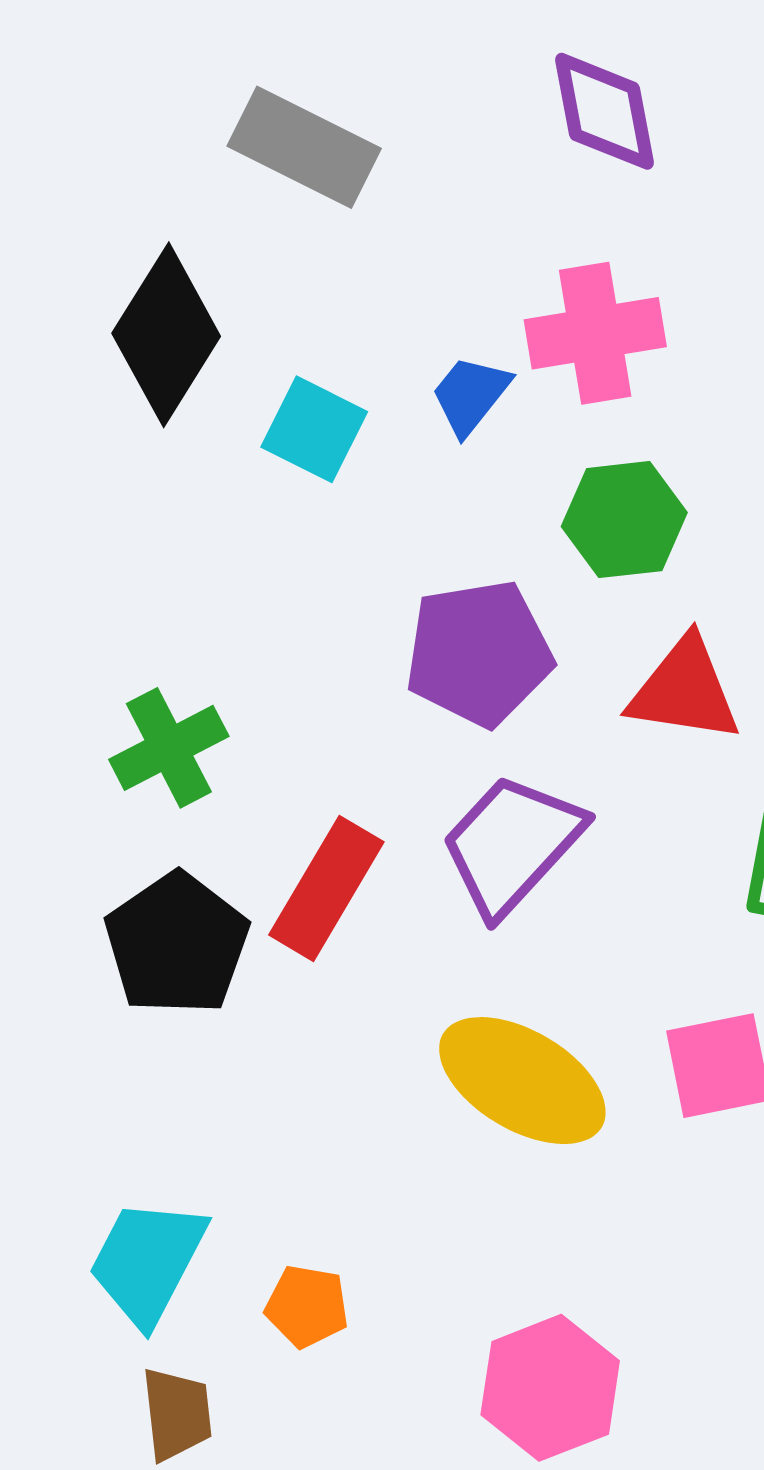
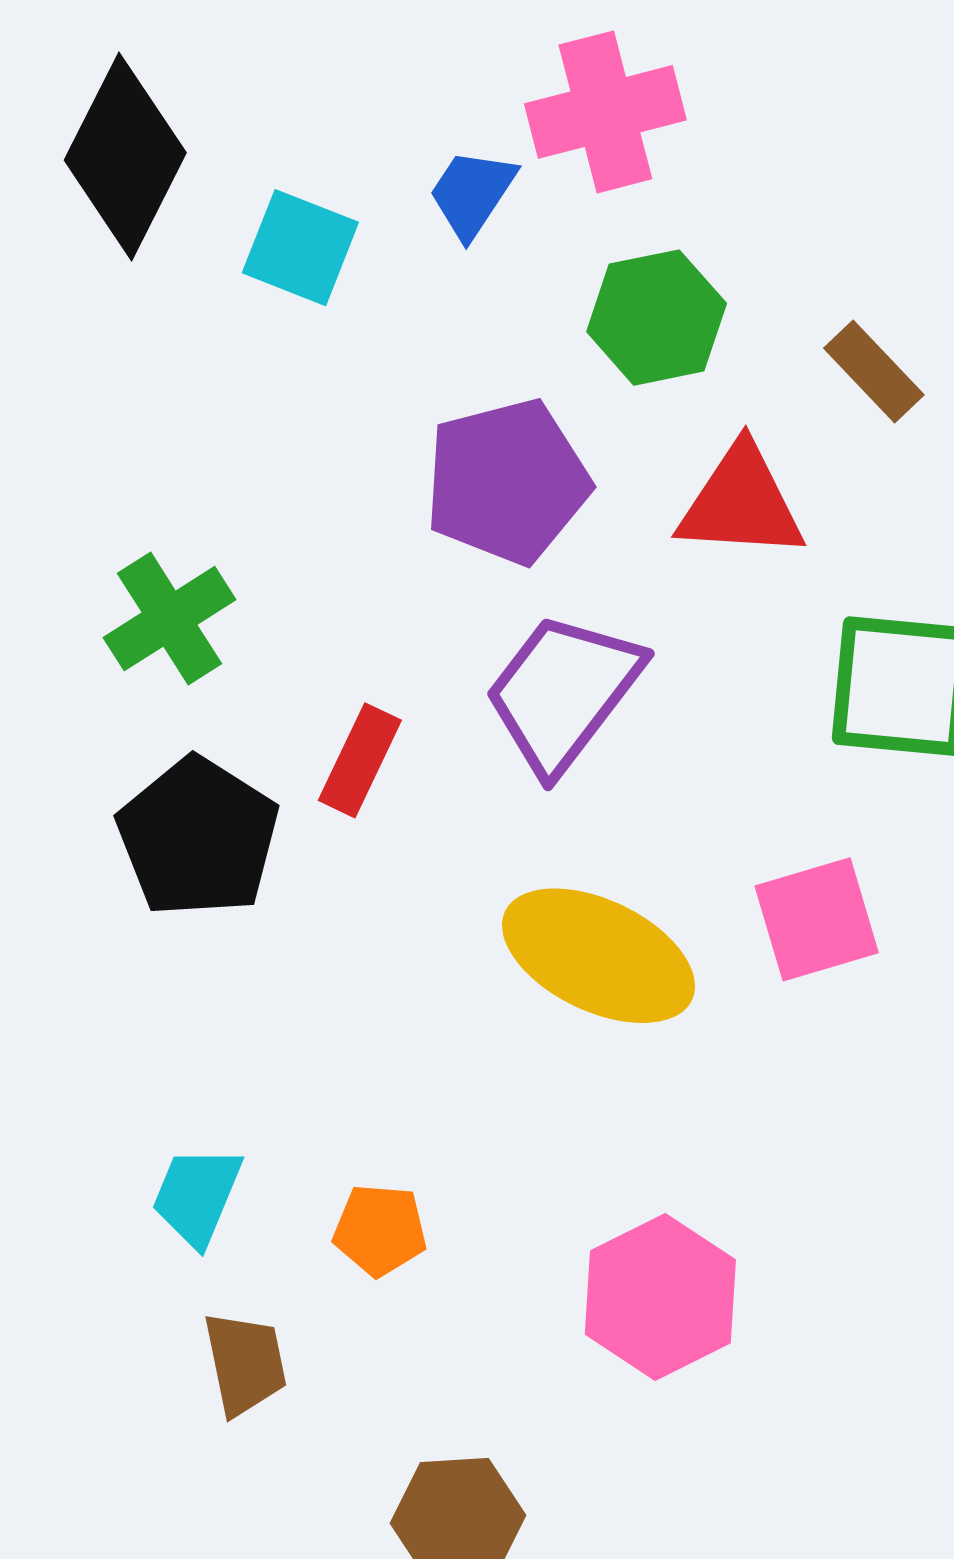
red rectangle: (326, 888) -> (360, 760), size x0.7
cyan trapezoid: (147, 1262) -> (197, 1196), size x0.7

